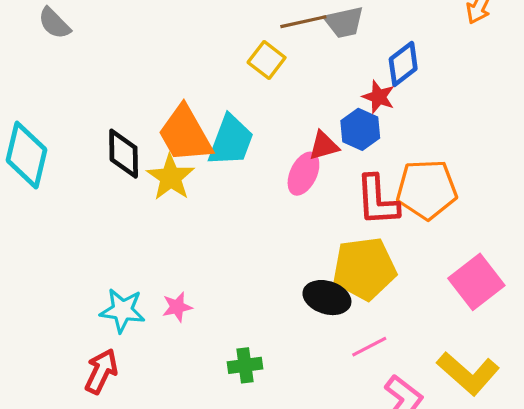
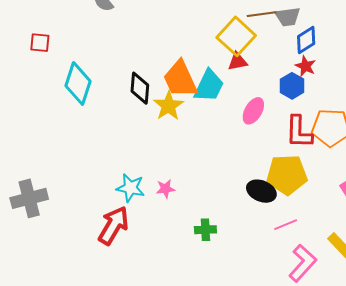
yellow square: (267, 60) -> (236, 36), size x1.6
blue diamond: (403, 64) -> (306, 40), moved
red triangle: (324, 146) -> (238, 61), moved
red arrow: (101, 371) -> (114, 225), size x1.4

